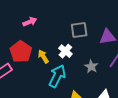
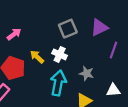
yellow arrow: (43, 56) -> (37, 57), moved
gray star: (91, 66) -> (87, 73), moved

